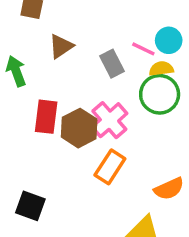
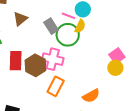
yellow semicircle: (161, 69) -> (80, 26), turned 128
green circle: (160, 94) -> (68, 35), moved
pink cross: (109, 120) -> (53, 59), turned -30

